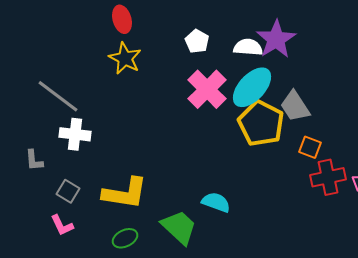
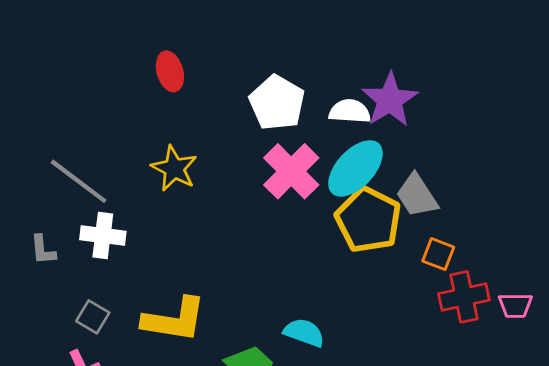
white pentagon: (197, 41) -> (277, 103), size x1.6
yellow star: (125, 58) -> (174, 168), moved
gray L-shape: (34, 160) -> (43, 250), moved

